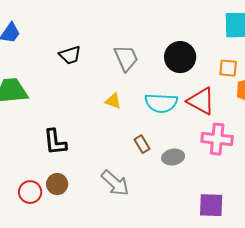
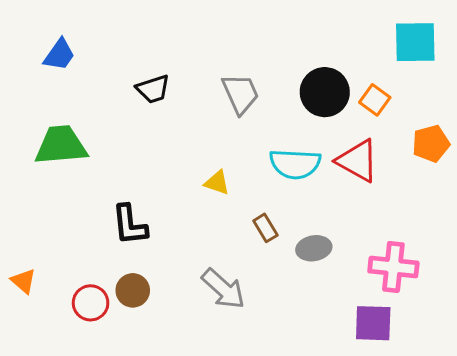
orange square: (228, 68) -> (375, 100), moved, turned 30
yellow triangle: (113, 101) -> (217, 183), moved
pink cross: (217, 139) -> (393, 267), moved

